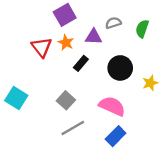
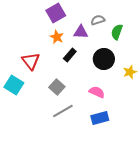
green semicircle: (142, 29) -> (117, 32), moved
red triangle: (42, 47) -> (31, 61), moved
pink semicircle: (112, 106) -> (97, 92), size x0.7
blue rectangle: (116, 136) -> (100, 118), turned 30

